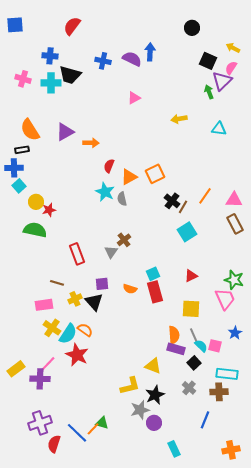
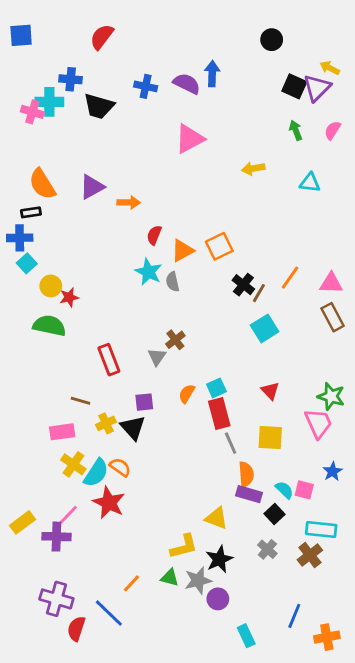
pink semicircle: (231, 68) -> (333, 130), moved
purple triangle: (222, 81) -> (317, 88), moved
cyan cross: (51, 83) -> (49, 102), moved
pink triangle: (134, 98) -> (190, 139), size x1.6
red triangle: (191, 276) -> (270, 391), turned -48
orange semicircle: (130, 289) -> (187, 394), moved, turned 104
gray line: (194, 336) -> (231, 443), moved
brown cross: (219, 392) -> (310, 555), turned -36
blue line: (205, 420) -> (294, 616), moved
purple cross: (40, 423) -> (56, 599), turned 35
green triangle: (102, 423) -> (170, 578), moved
orange line: (93, 429) -> (131, 583), moved

